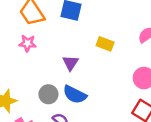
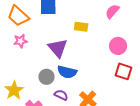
purple triangle: (71, 63) -> (58, 48), size x1.5

